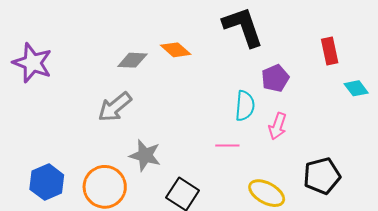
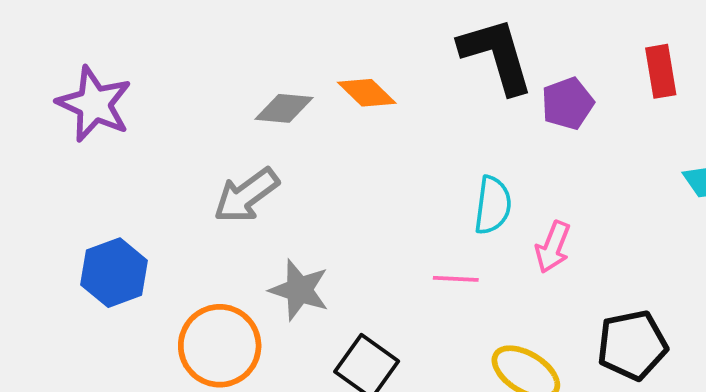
red rectangle: (330, 51) -> (661, 71), moved
purple pentagon: (275, 78) -> (568, 103), moved
blue hexagon: (47, 182) -> (114, 273), moved

